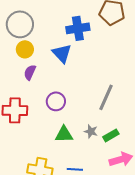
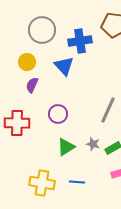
gray circle: (20, 24) -> (42, 30), moved
green triangle: (64, 134) -> (66, 147), turned -30

